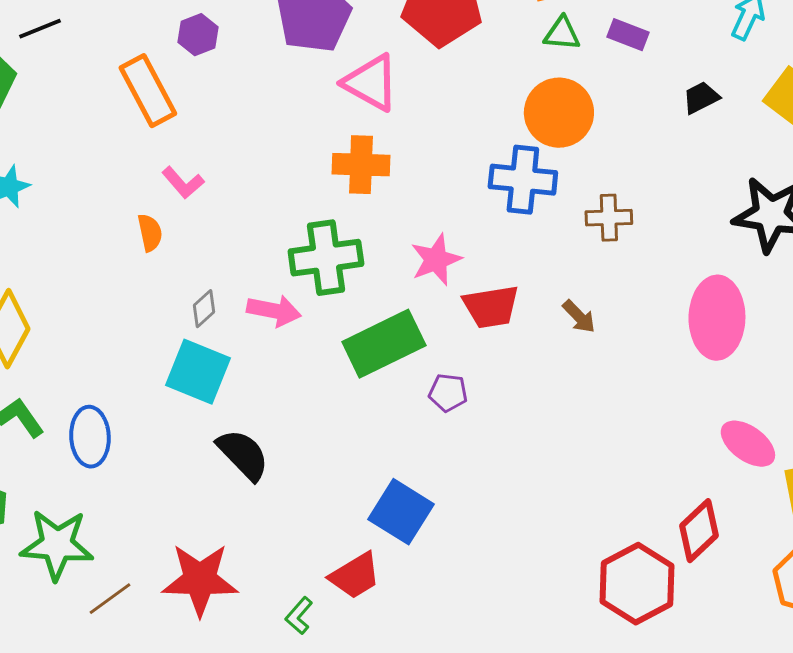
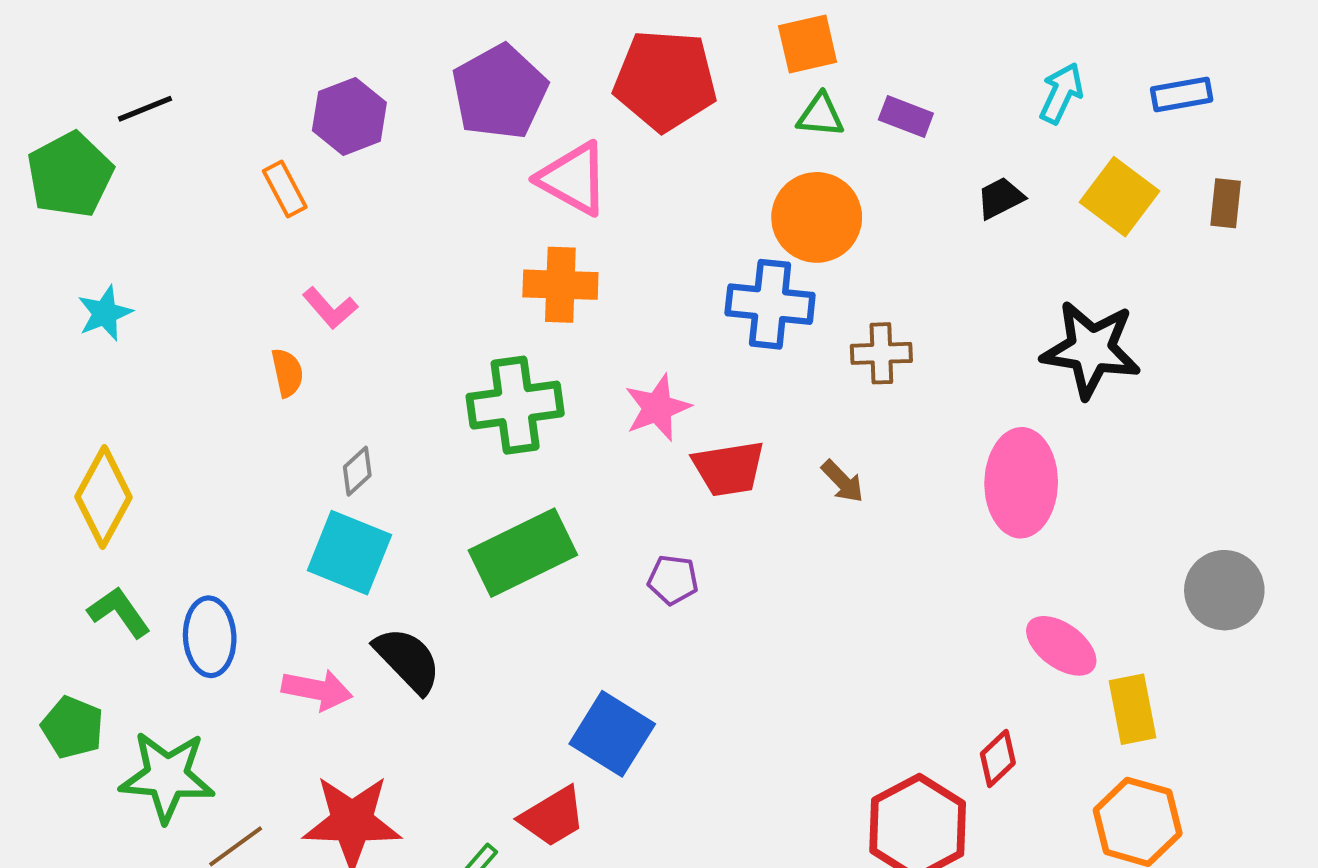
purple hexagon: (198, 35) -> (349, 116), size x1.4
orange rectangle: (148, 91) -> (285, 189), size x0.6
pink arrow: (274, 311) -> (317, 690), moved
green rectangle: (384, 344) -> (523, 553), moved
red diamond: (699, 531) -> (998, 758), size x0.7

